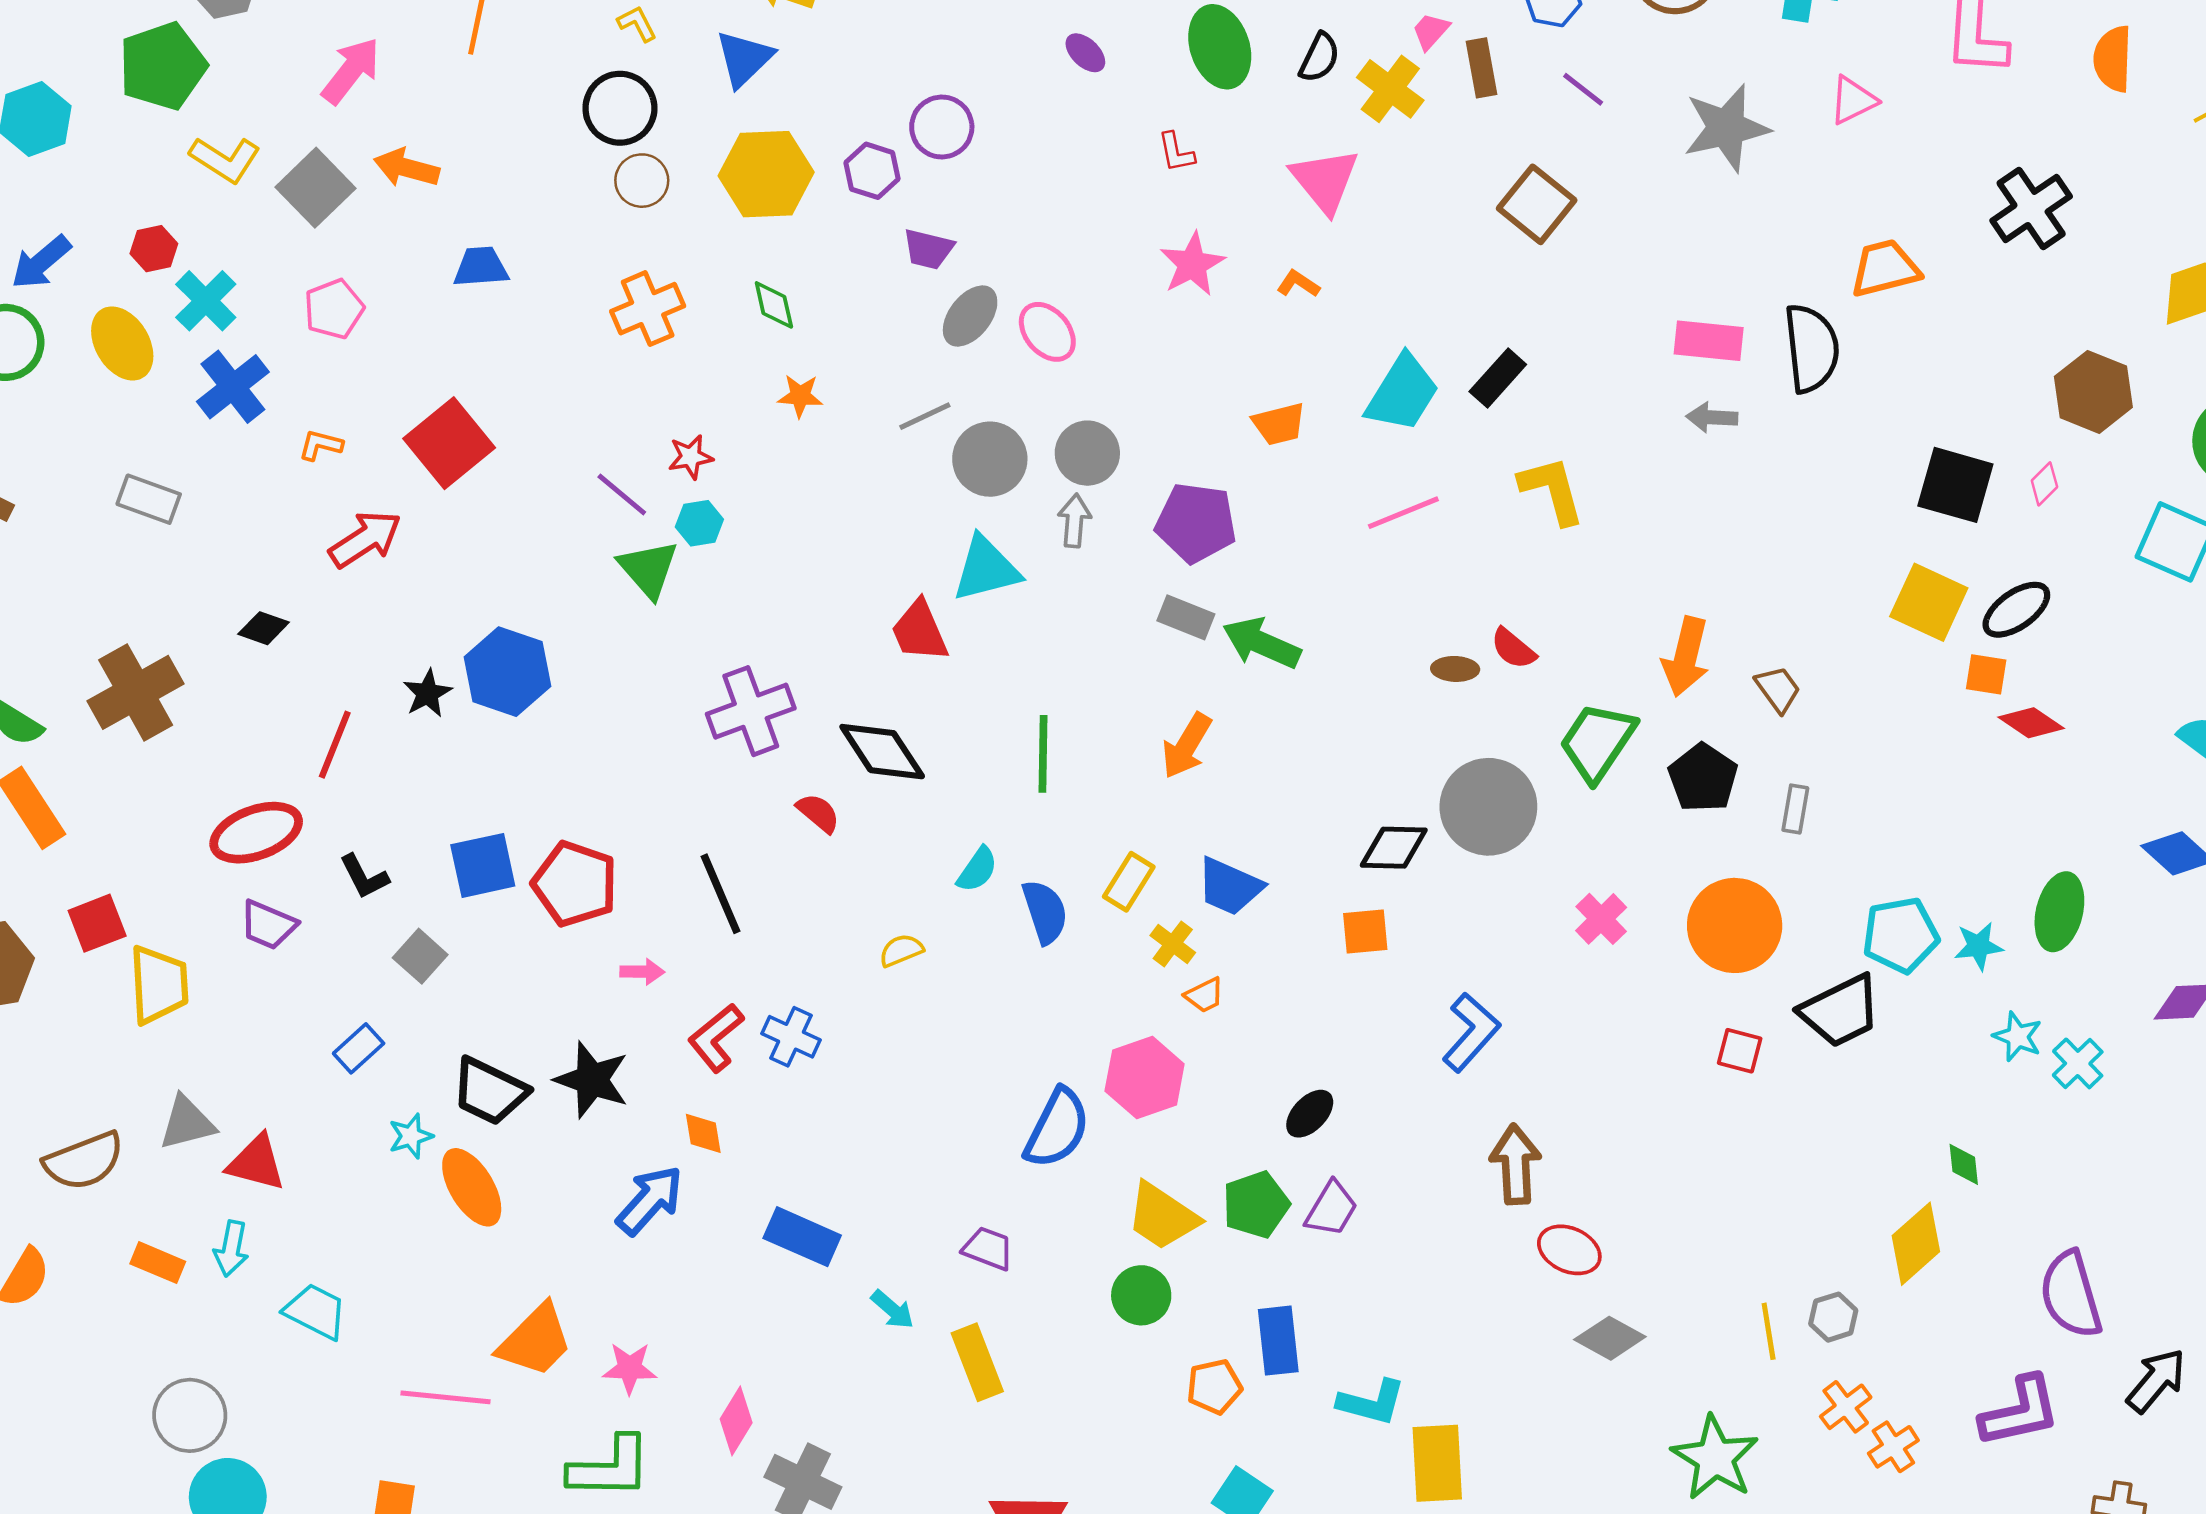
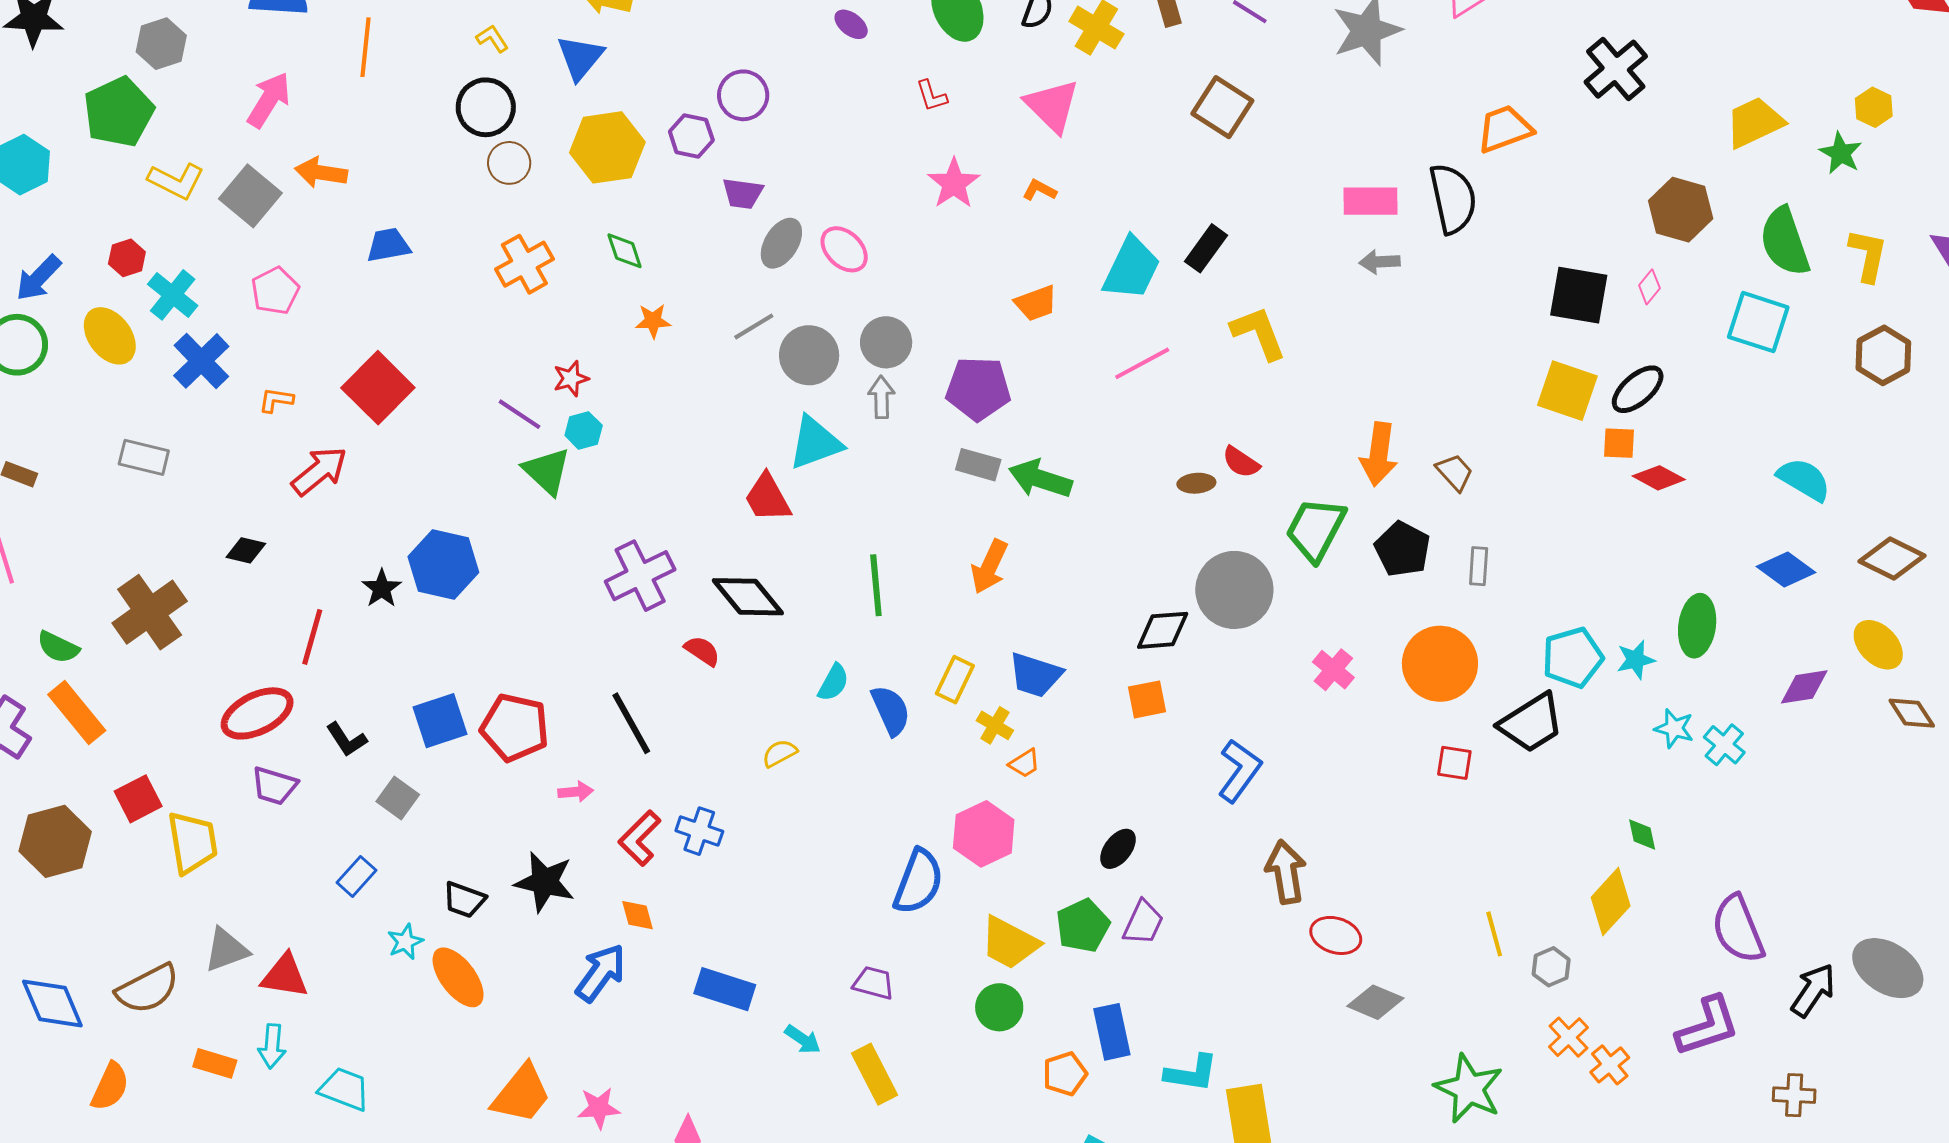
black trapezoid: (490, 1091) -> (464, 900), size x0.7
yellow line: (1769, 1331) -> (1494, 934), moved

